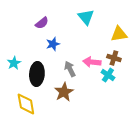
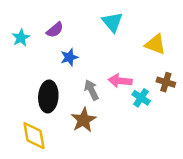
yellow triangle: (119, 34) -> (155, 44), turned 30
brown cross: (114, 58) -> (166, 82), moved
cyan star: (14, 63) -> (21, 38), moved

